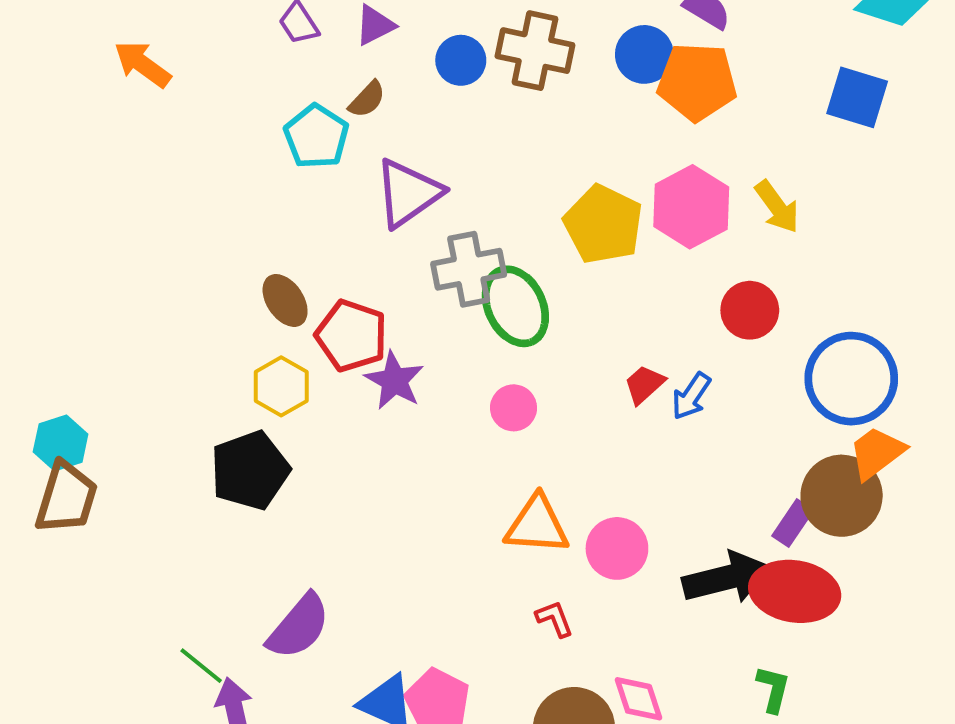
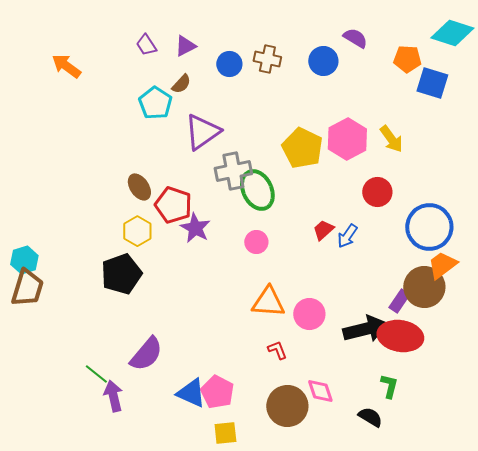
brown cross: (535, 51) -> (267, 59), size x0.7
orange pentagon: (697, 82) -> (407, 59), moved, size x0.7

